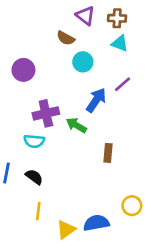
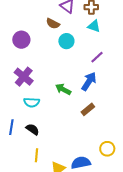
purple circle: (23, 70) -> (21, 40), moved
blue arrow: (96, 100) -> (89, 81), moved
purple cross: (46, 113) -> (24, 77), moved, turned -36
brown rectangle: (108, 153) -> (88, 109), turned 48

